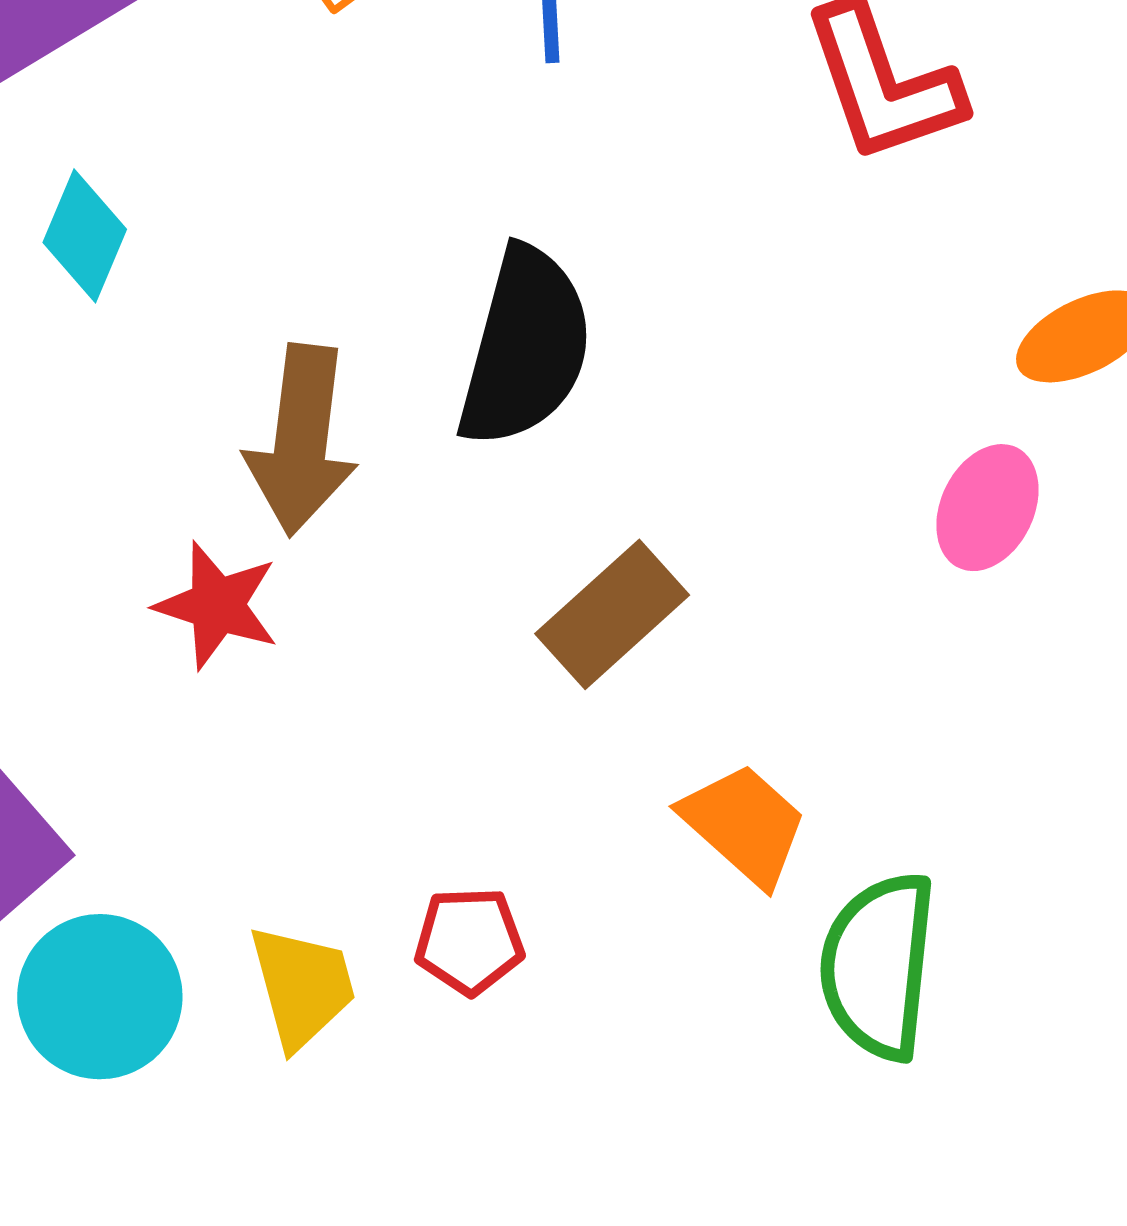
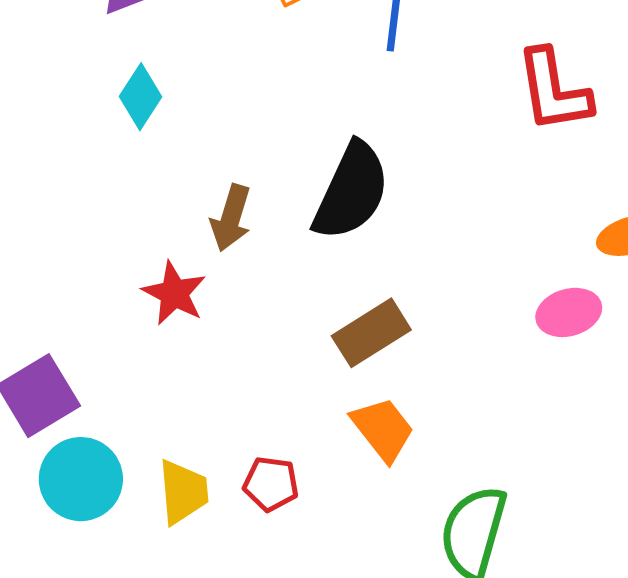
brown arrow: (301, 440) -> (231, 218), size x0.7
pink ellipse: (987, 508) -> (569, 312), turned 38
orange trapezoid: (744, 824) -> (383, 429), moved

